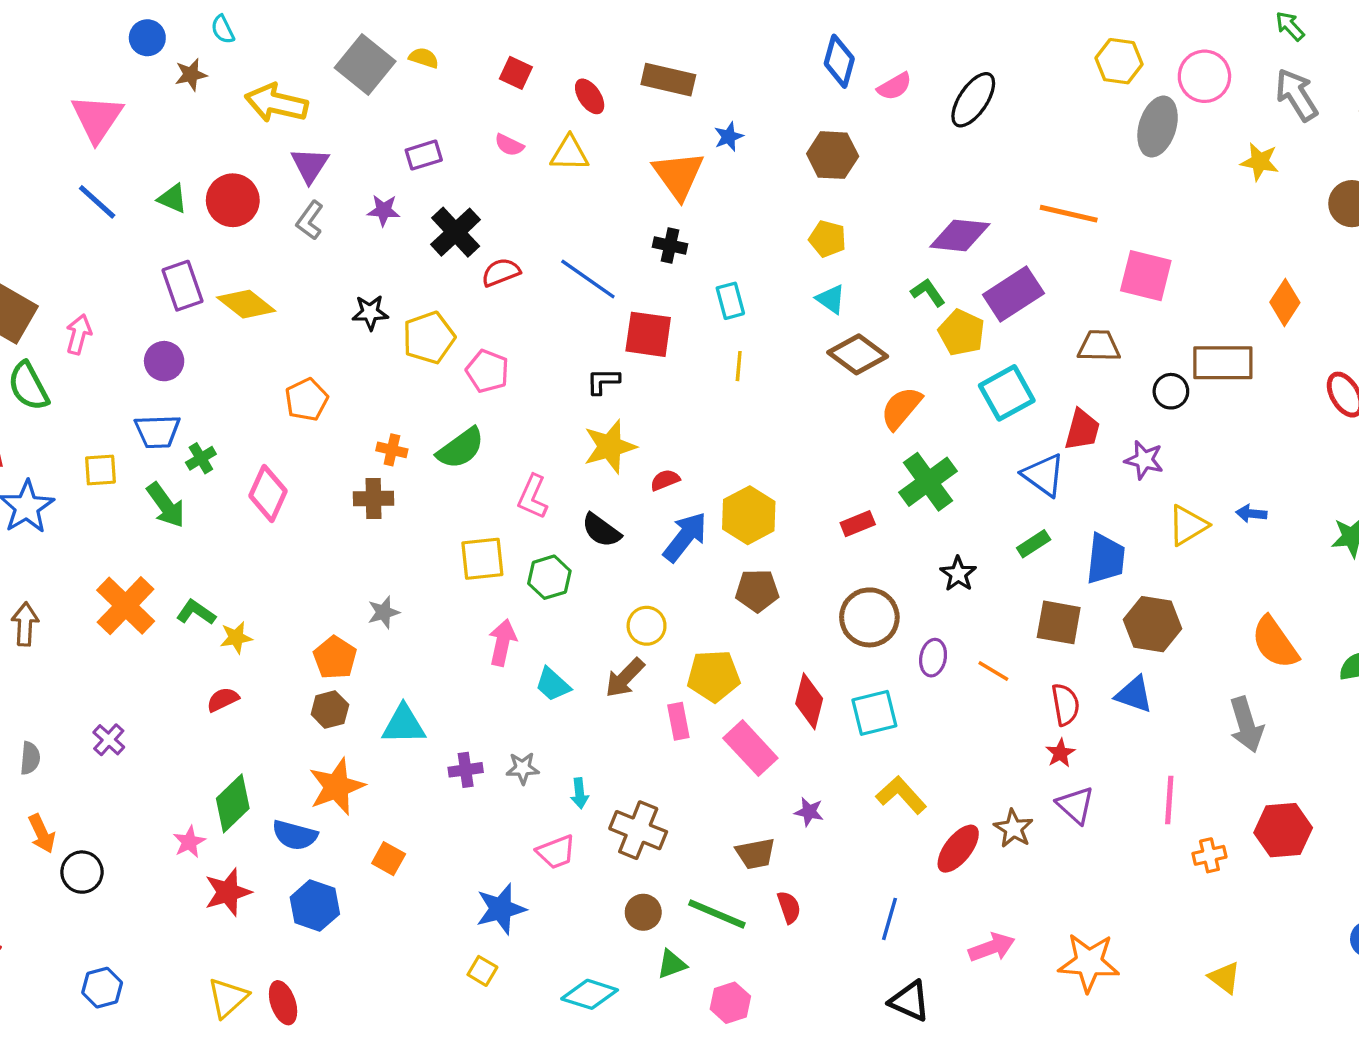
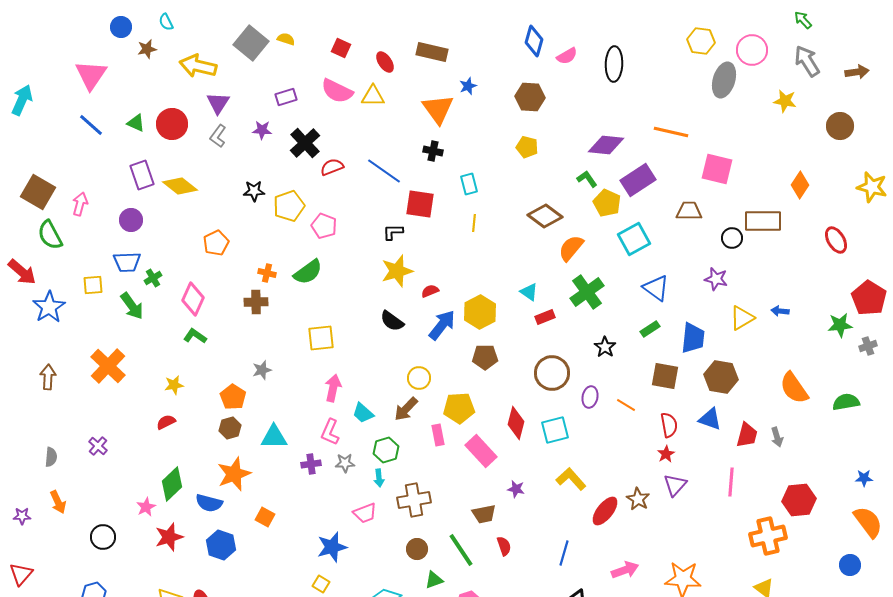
black ellipse: (973, 100) -> (614, 64), turned -32
pink semicircle: (509, 145) -> (337, 91), size x1.8
cyan triangle: (831, 299) -> (529, 292), moved
red trapezoid: (1082, 430) -> (747, 435), moved
pink L-shape: (533, 497) -> (330, 432), moved
green hexagon: (549, 577) -> (386, 450), moved
green L-shape: (196, 612) -> (195, 336), moved
gray arrow: (1246, 725) -> (777, 437), size x0.6
purple triangle: (1075, 805) -> (675, 485), turned 30
brown cross: (638, 830) -> (414, 500), turned -32
orange cross: (1209, 855) -> (768, 536), moved, size x1.8
black circle: (82, 872) -> (103, 537), moved
green line: (717, 914) -> (461, 550), turned 33

